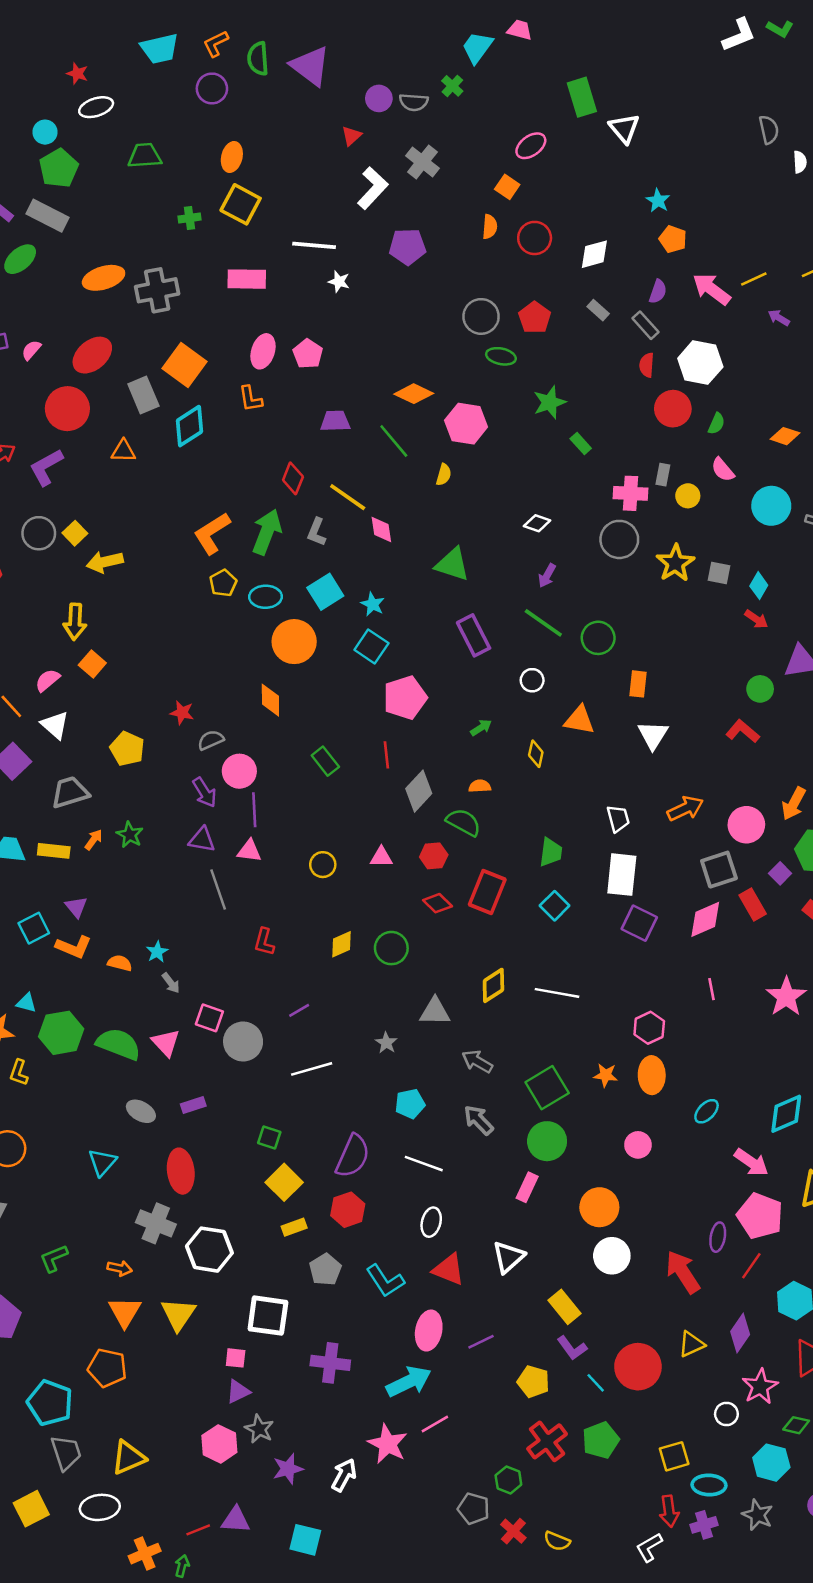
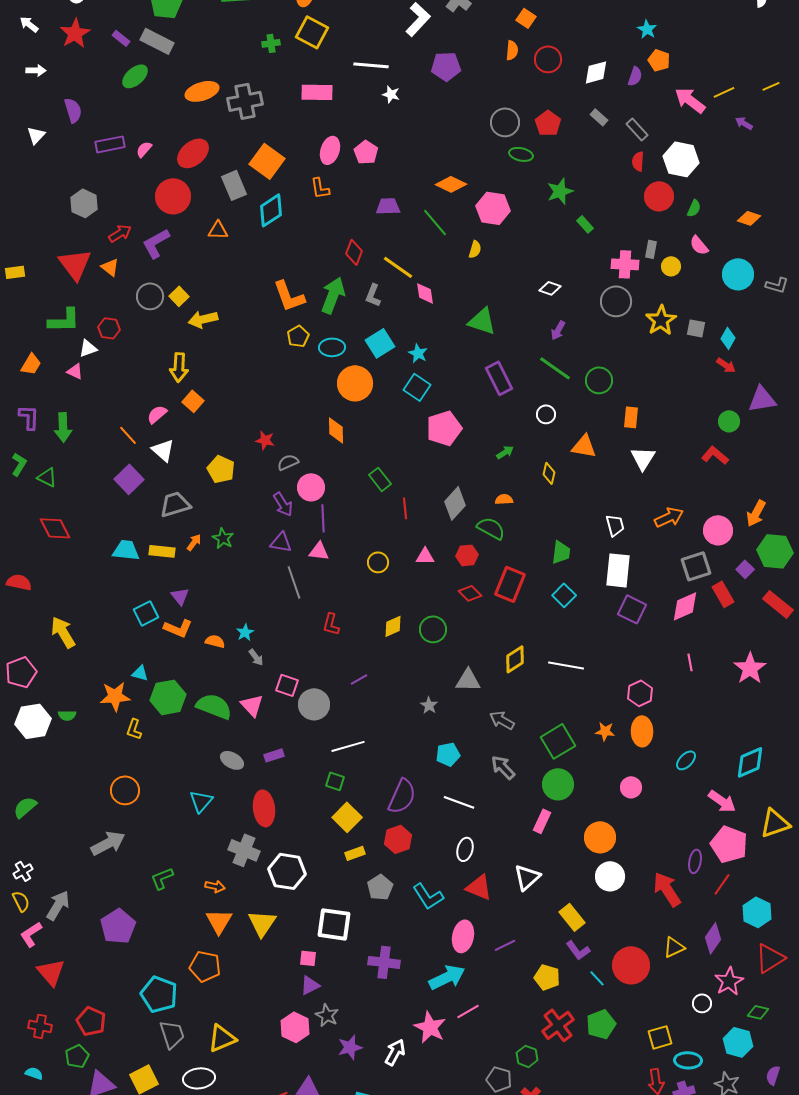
purple semicircle: (658, 292) -> (635, 76), moved
orange L-shape: (212, 533) -> (289, 296), turned -78
red line: (386, 755) -> (405, 508), moved
white line: (312, 1069) -> (348, 746), moved

